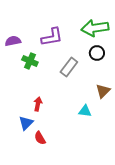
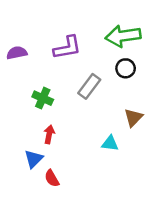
green cross: (30, 61) -> (43, 98), moved

